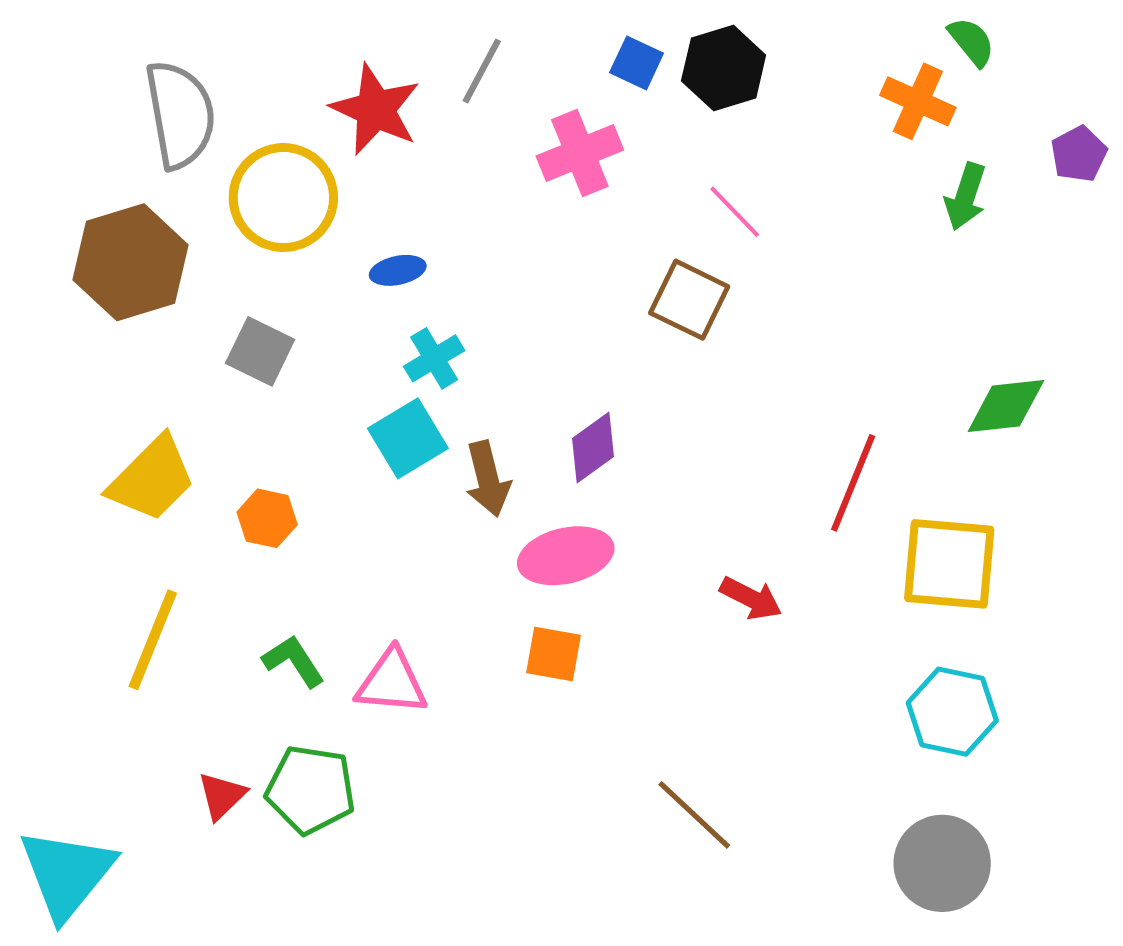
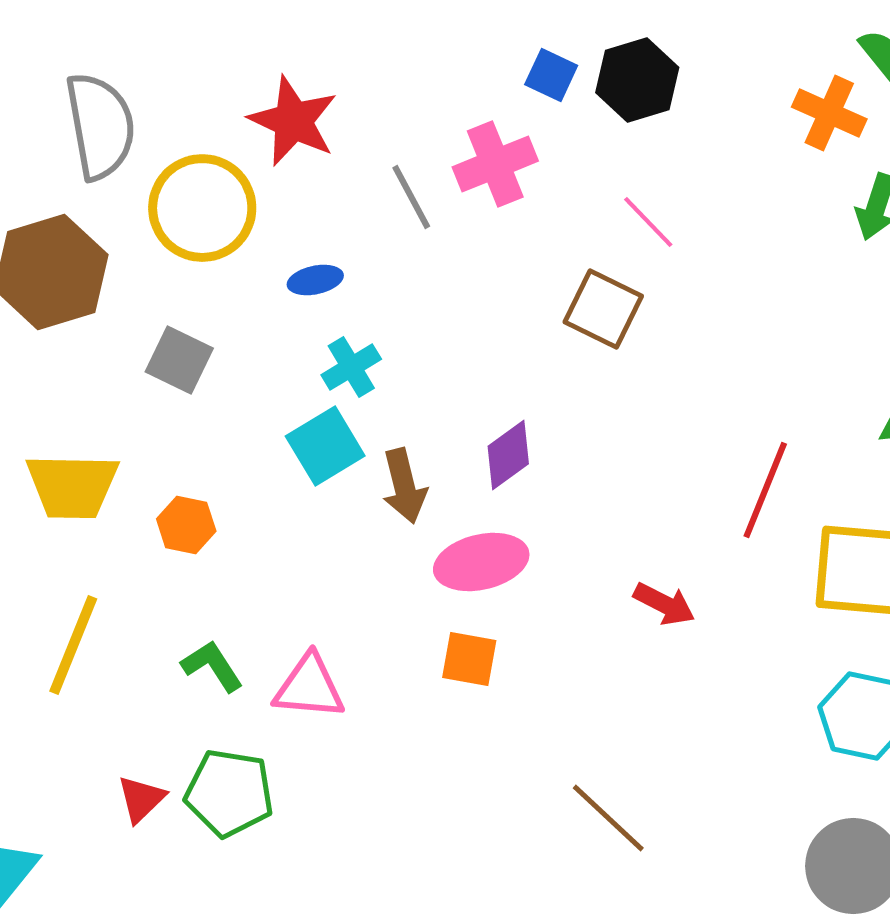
gray line: (482, 71) -> (411, 197), moved, turned -56
yellow trapezoid: (152, 479) -> (72, 486), turned 46

